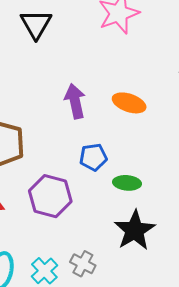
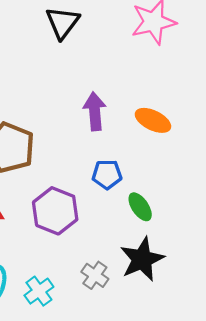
green ellipse: (127, 183) -> (140, 207), turned 44
gray cross: (83, 264) -> (95, 275), moved

